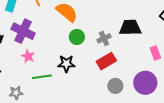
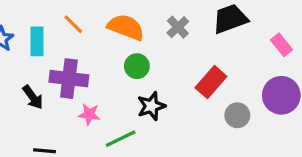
green circle: (77, 37) -> (137, 66), moved
gray cross: (104, 38) -> (178, 27), moved

